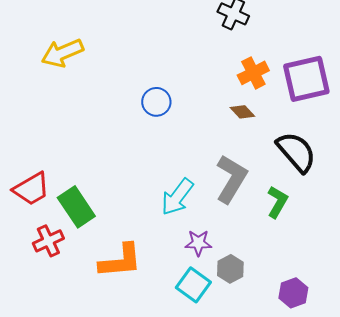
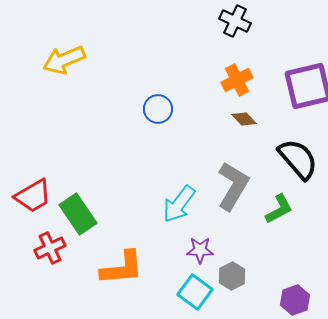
orange cross: (253, 73) -> (237, 80), moved
green L-shape: (277, 202) -> (279, 209), turned 32

